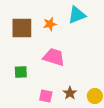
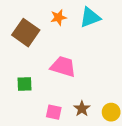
orange star: (50, 24) -> (58, 17), moved
brown square: (22, 28) -> (26, 33), turned 35

